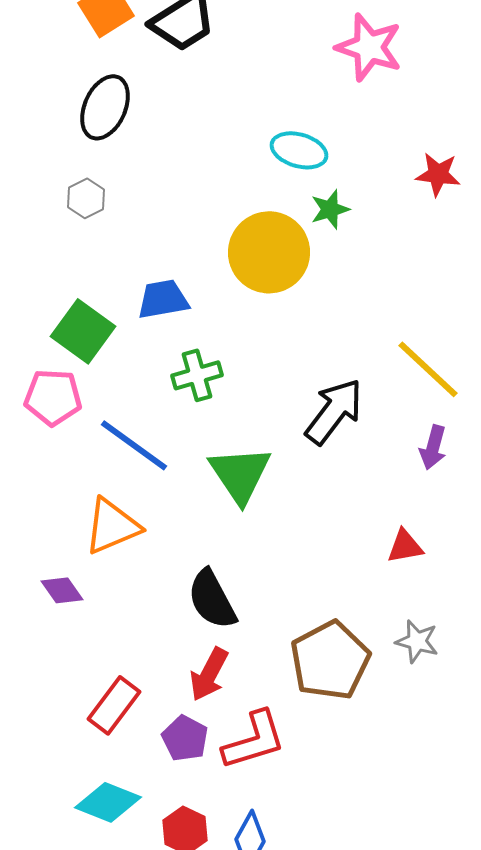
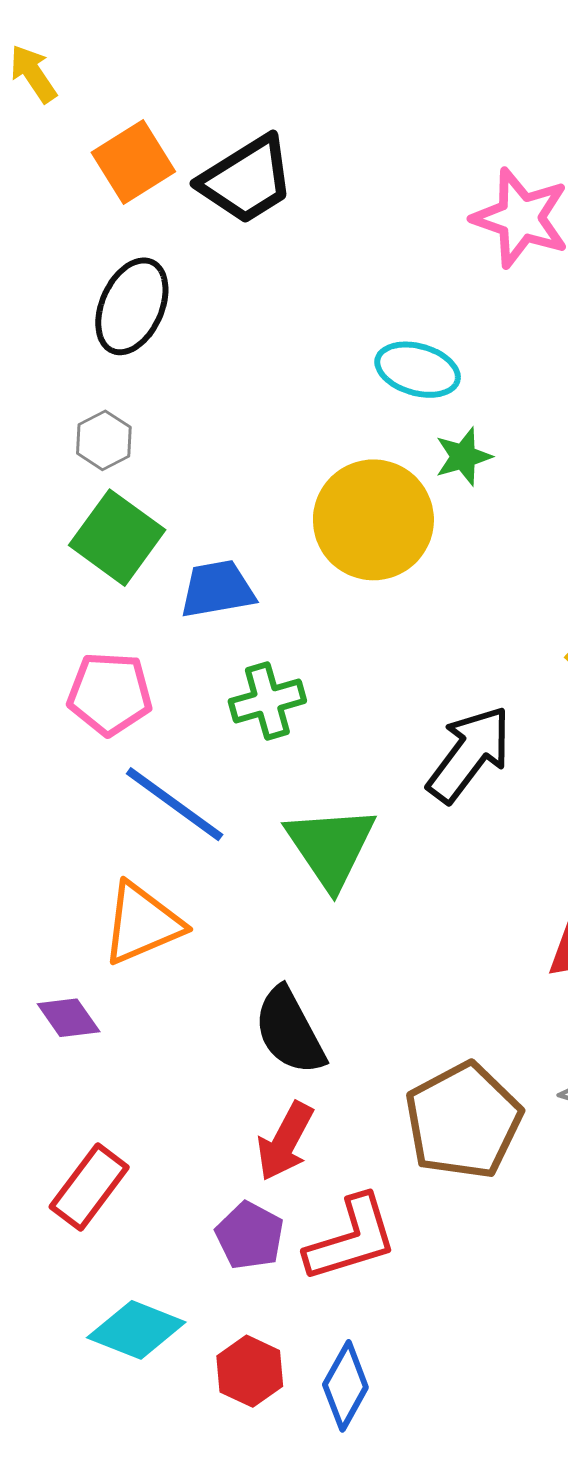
green square: (83, 331) -> (117, 538), moved
pink pentagon: (53, 397) -> (110, 694), moved
red rectangle: (114, 705) -> (89, 1187), moved

